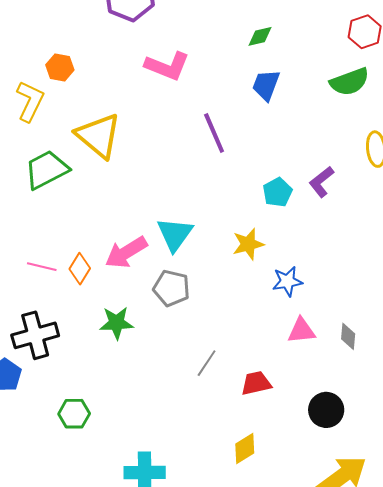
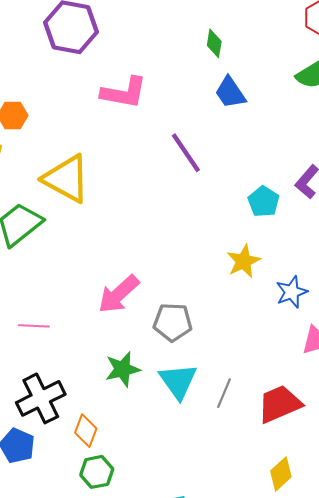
green diamond: (260, 36) -> (214, 43), turned -56
blue trapezoid: (266, 85) -> (230, 93), turned -44
cyan triangle: (175, 234) -> (178, 381), moved
orange diamond: (80, 269) -> (86, 431), moved
red trapezoid: (256, 383) -> (280, 404), size x1.4

